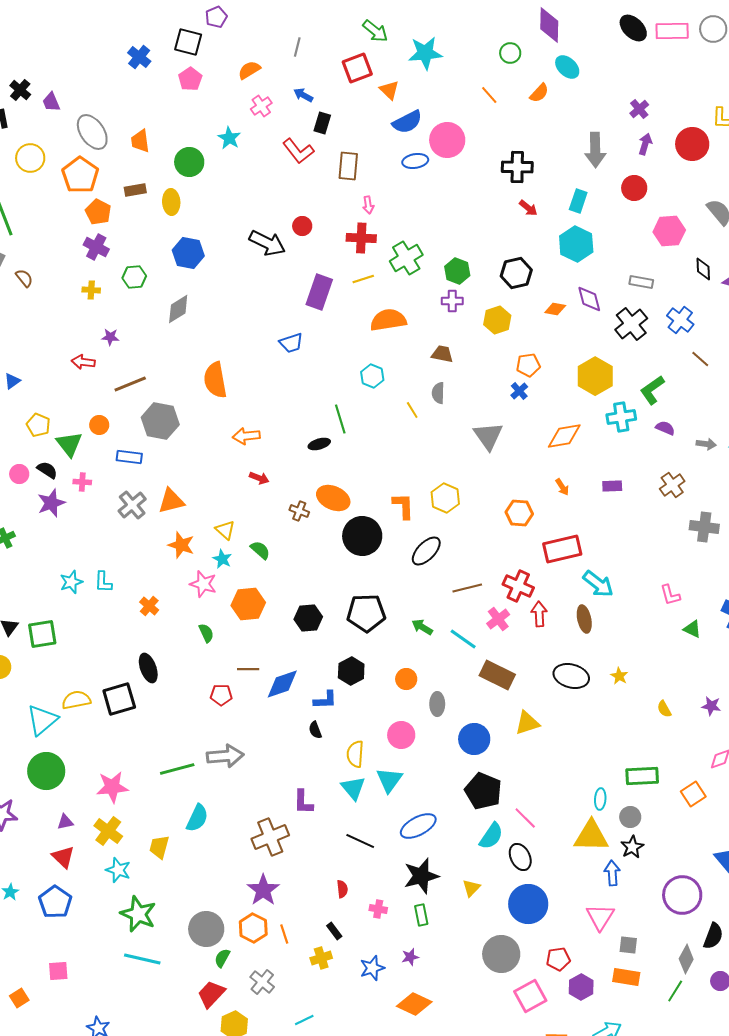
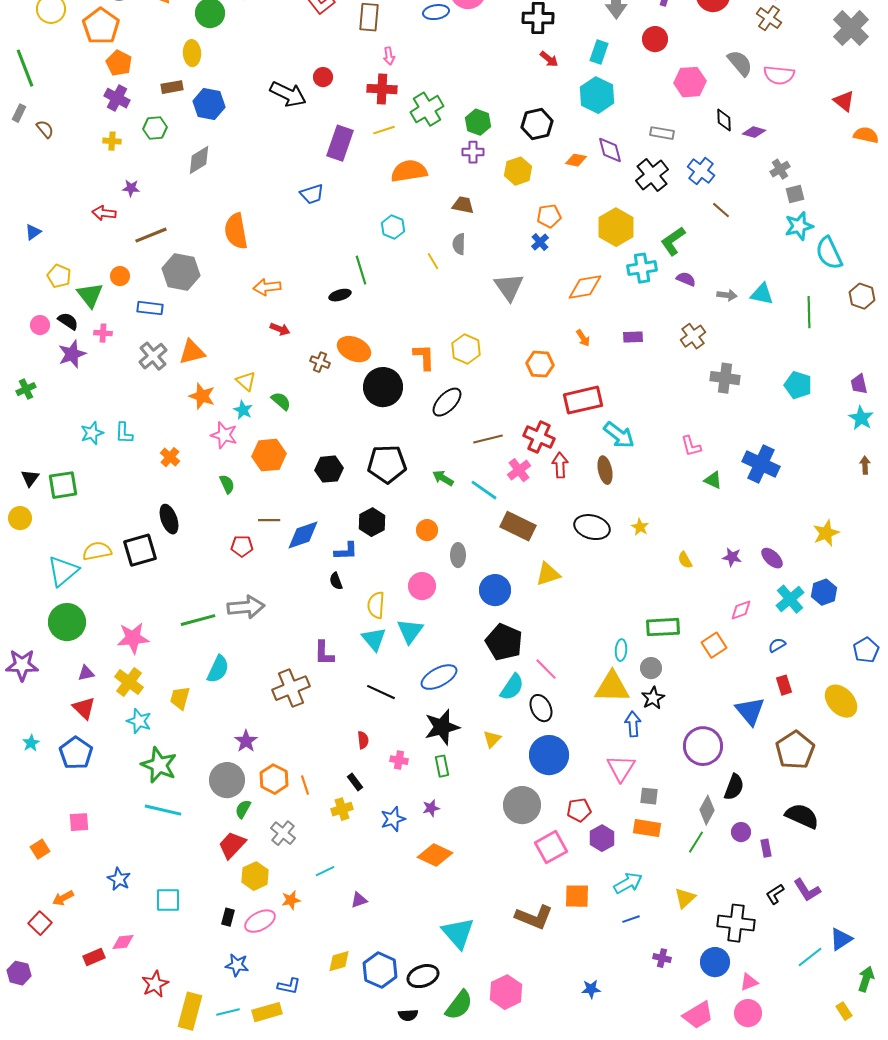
brown rectangle: (135, 190) -> (172, 87), moved
purple star: (263, 890) -> (246, 741), moved, size x0.7

